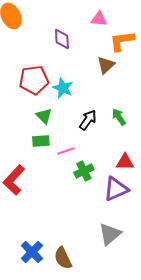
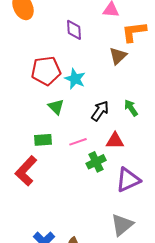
green rectangle: (41, 141) -> (43, 140), moved
red triangle: (125, 162) -> (115, 141), moved

